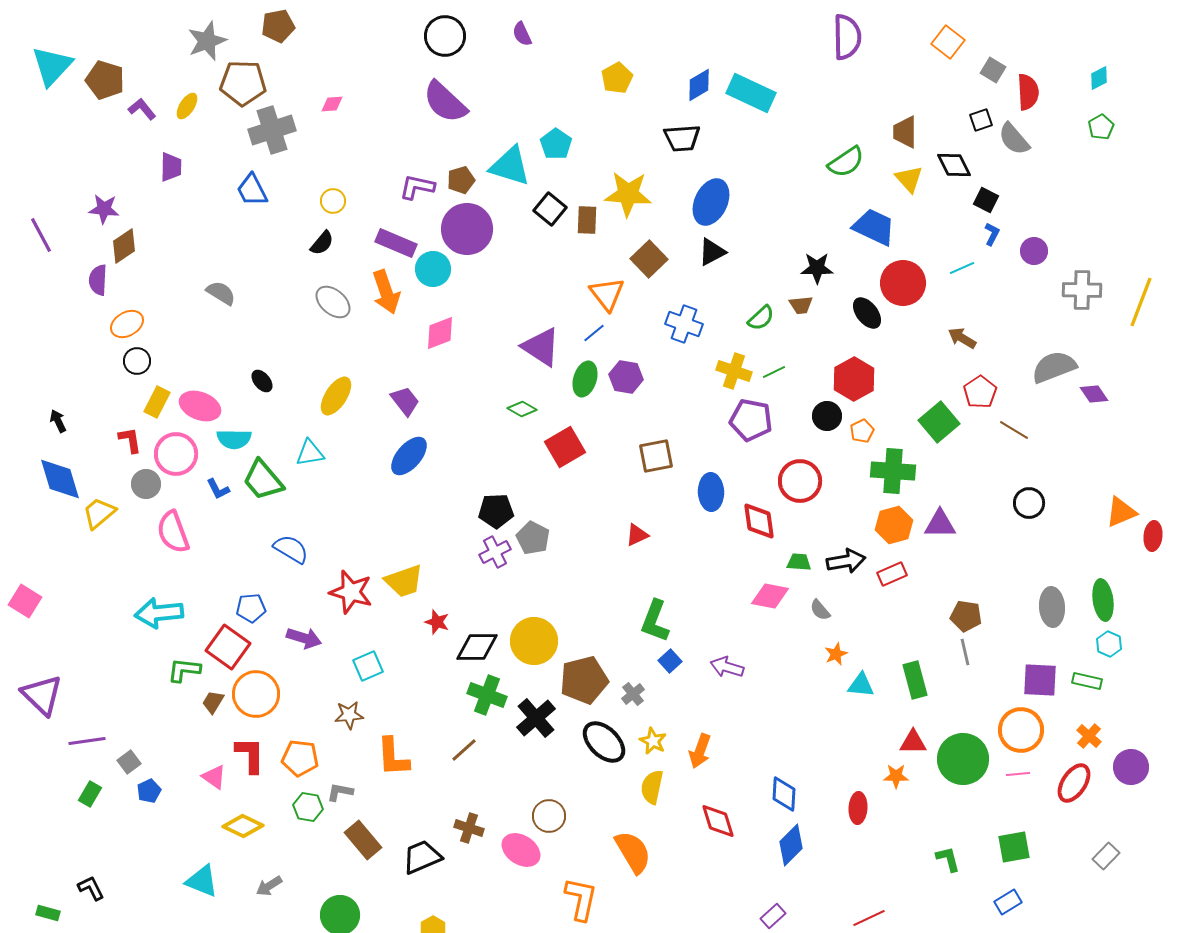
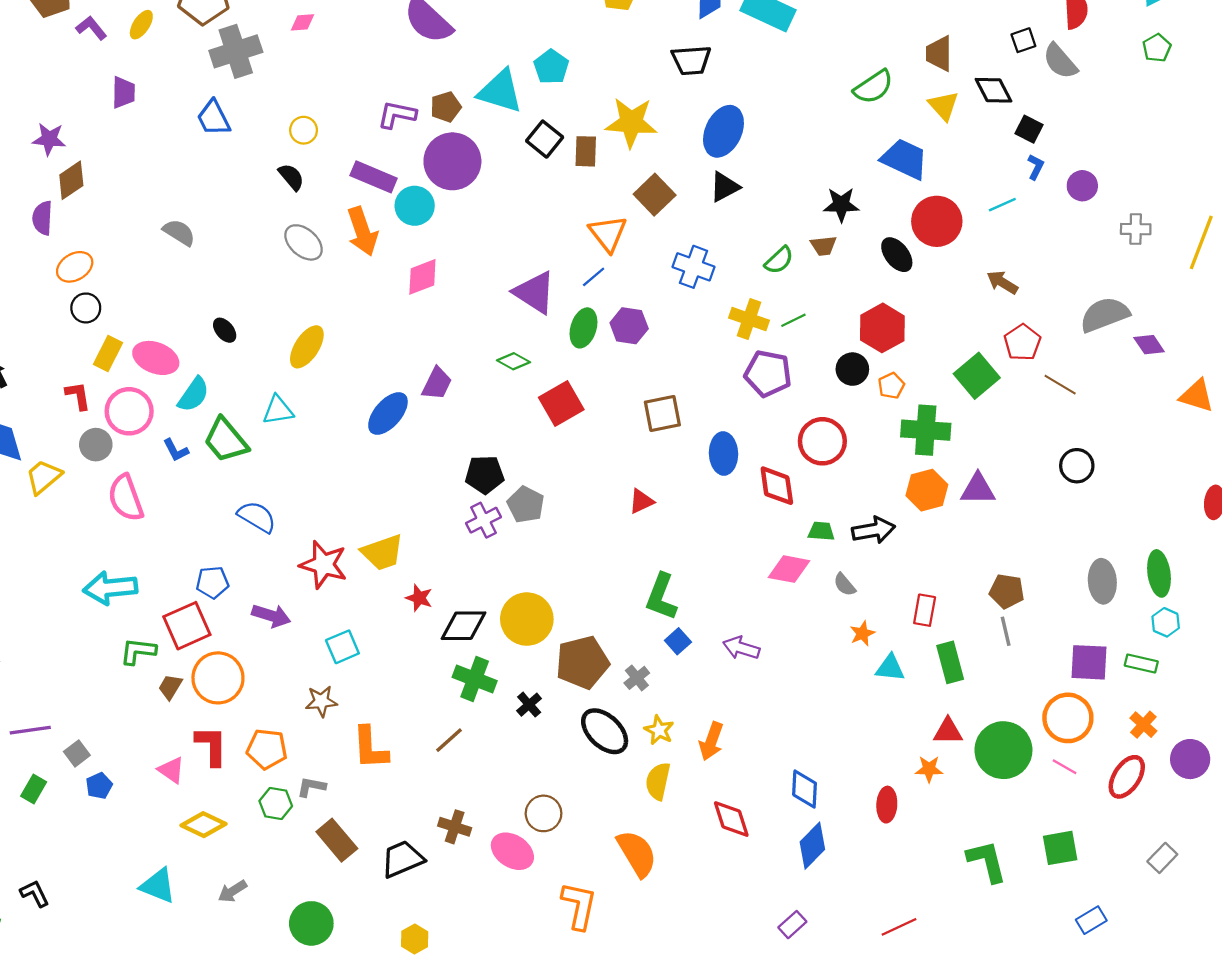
black semicircle: (322, 243) -> (291, 177), turned -80
gray cross: (1082, 290) -> (1136, 229), size x0.7
purple trapezoid: (405, 401) -> (437, 383), moved, turned 64
cyan semicircle: (234, 439) -> (194, 395), turned -56
orange triangle: (1121, 512) -> (1197, 396), moved, turned 40
red rectangle: (892, 574) -> (925, 610), moved, turned -56
red square: (228, 647) -> (187, 626), turned 30
black cross: (536, 718) -> (529, 705), size x0.6
pink line: (1018, 774) -> (1065, 767), turned 35
green L-shape: (948, 859) -> (987, 861), size x1.5
blue rectangle: (1008, 902) -> (1091, 920), moved

